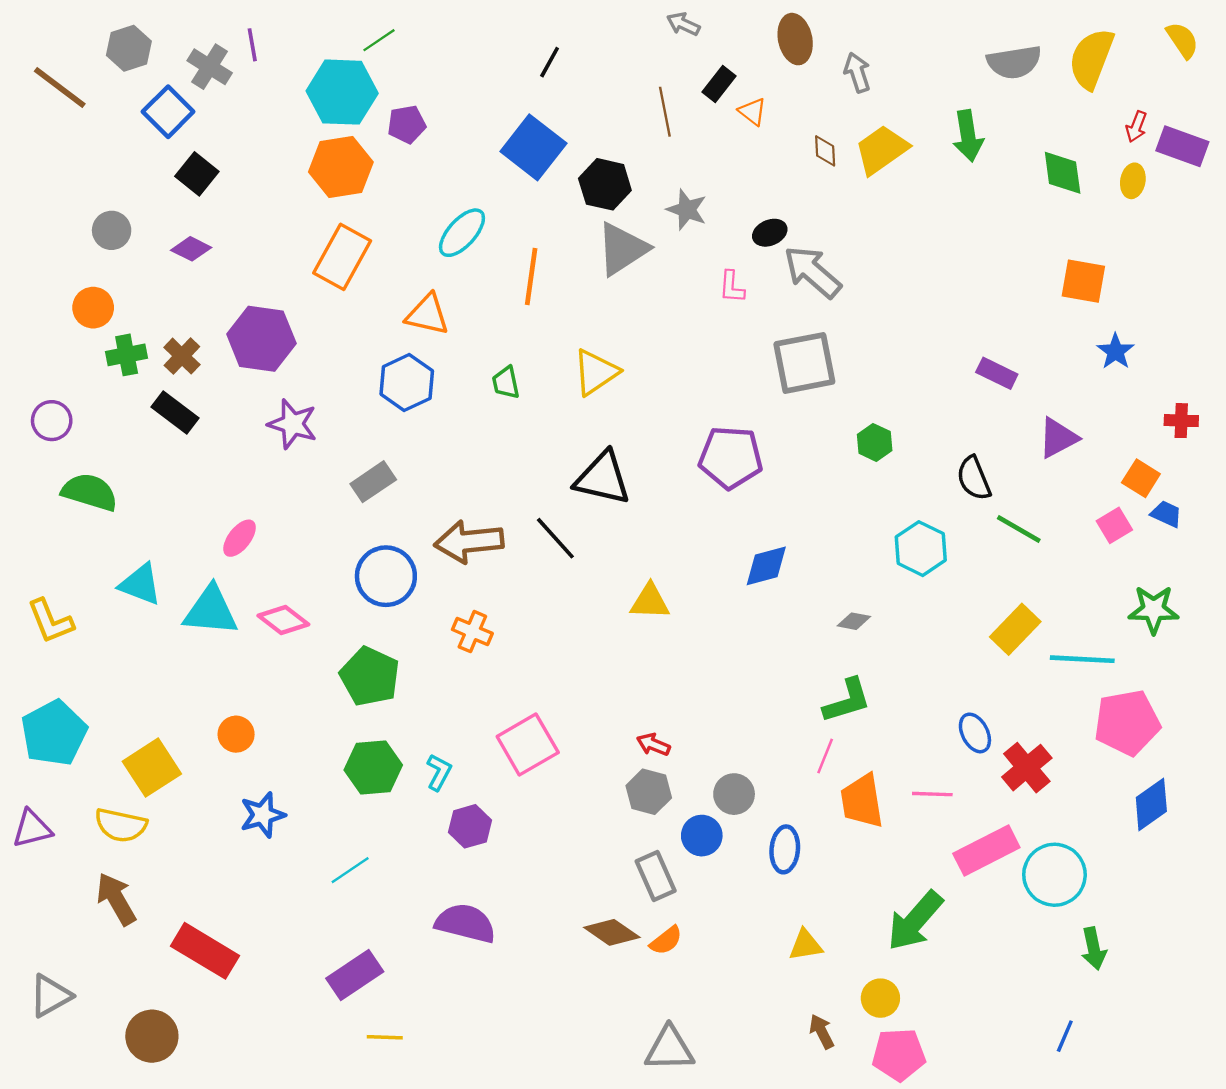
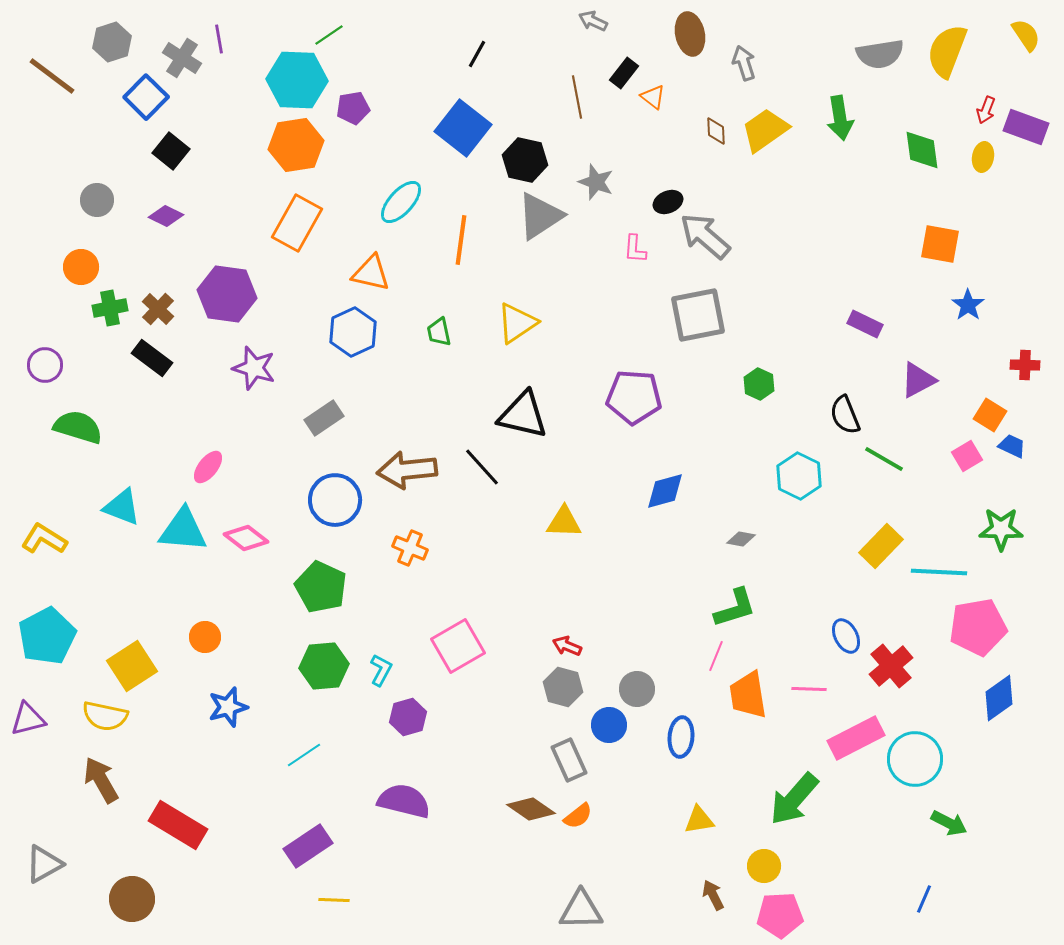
yellow L-shape: (50, 621) -> (44, 539), turned 144
green arrow: (1094, 949) -> (949, 823), turned -51

